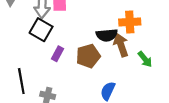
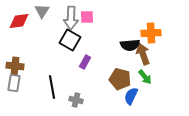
brown pentagon: (88, 56) -> (120, 79), moved, turned 30
green arrow: (145, 59) -> (145, 77), moved

